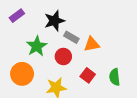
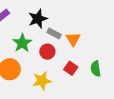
orange triangle: (92, 44) -> (73, 39), turned -49

